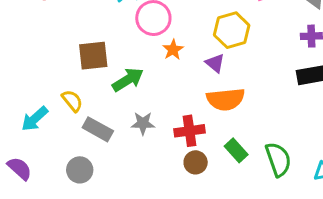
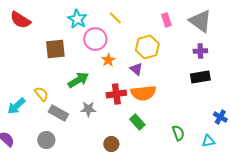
brown square: (93, 56) -> (55, 49), moved
red cross: (190, 131) -> (116, 94), moved
green rectangle: (236, 150) -> (137, 122), moved
green semicircle: (278, 159) -> (178, 133), size x0.7
brown circle: (196, 162) -> (111, 144), moved

